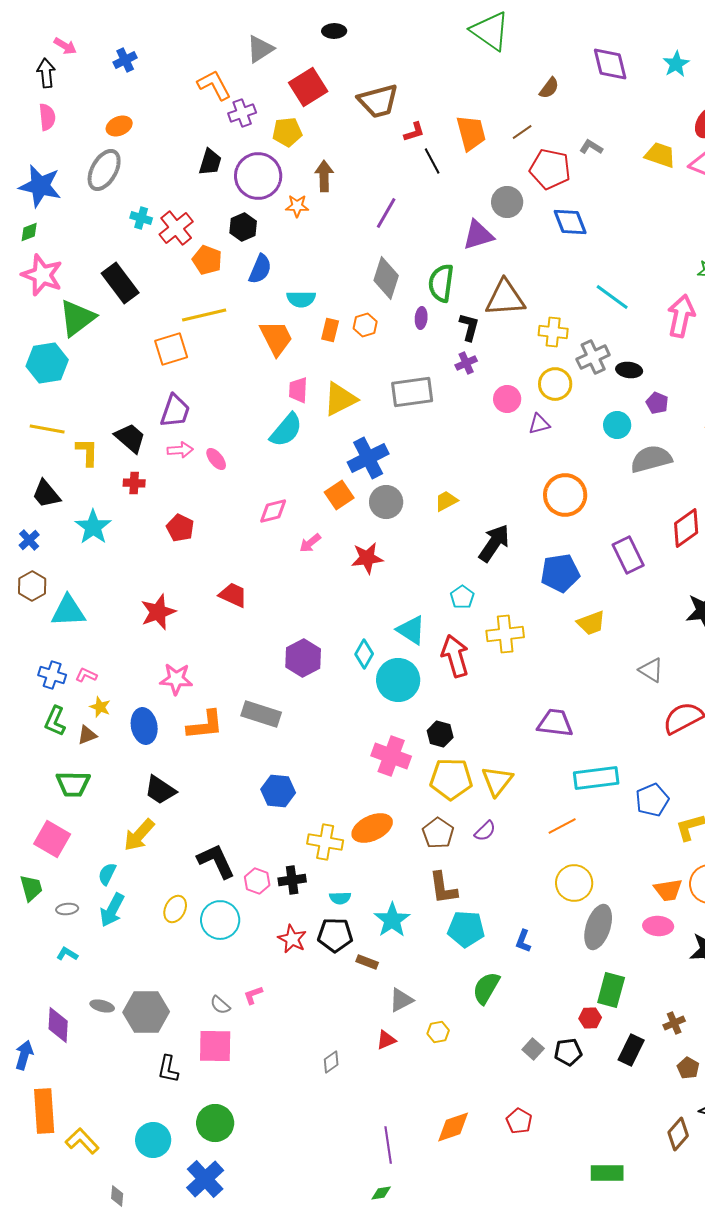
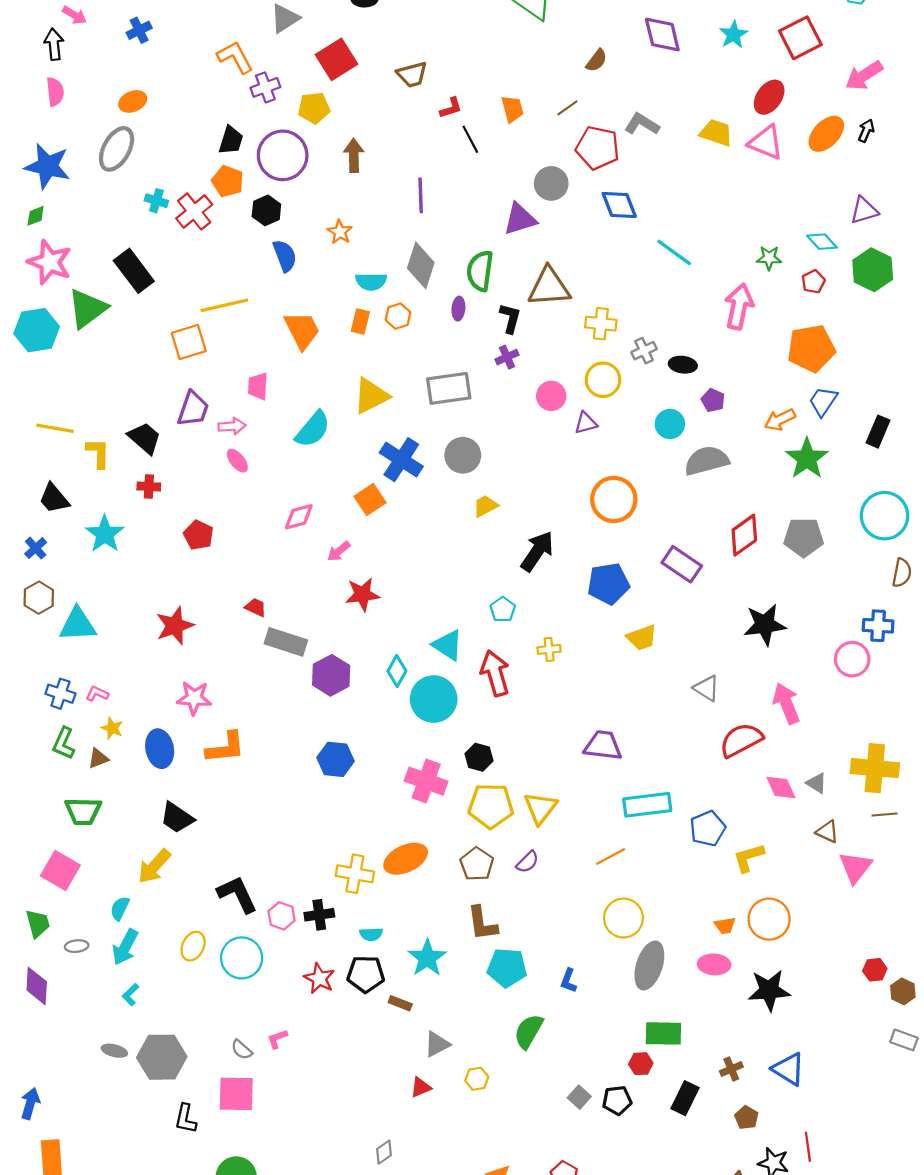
brown trapezoid: (378, 101) -> (412, 74), size x0.7
orange trapezoid: (471, 133) -> (512, 109), size x0.7
gray L-shape: (591, 147) -> (642, 124), size x1.4
orange star: (297, 206) -> (340, 232), moved, turned 30
purple line: (386, 213) -> (421, 195), turned -32
orange pentagon: (207, 260) -> (228, 181), moved
blue semicircle: (260, 269) -> (285, 256), turned -44
cyan line: (612, 297) -> (674, 252), moved
cyan semicircle: (301, 299) -> (371, 282), moved
gray cross: (593, 357) -> (644, 351), size x0.7
cyan hexagon: (47, 363) -> (37, 330), moved
pink trapezoid: (298, 390) -> (258, 386), moved
pink arrow: (180, 450) -> (232, 426), moved
blue cross: (368, 458) -> (401, 460), turned -30
gray circle: (386, 502) -> (463, 455), moved
purple rectangle: (628, 555) -> (682, 564), turned -30
red star: (367, 558) -> (362, 594), moved
red trapezoid: (233, 595) -> (256, 607), size x0.7
yellow cross: (505, 634) -> (549, 649), size x0.6
gray rectangle: (261, 714) -> (286, 642), moved
blue hexagon: (278, 791) -> (335, 759), moved
orange trapezoid: (668, 890) -> (725, 926), size x0.7
cyan L-shape: (67, 954) -> (131, 995), moved, turned -75
green rectangle: (611, 990) -> (663, 1033), turned 76
purple diamond: (58, 1025) -> (37, 986), moved
gray diamond: (331, 1062) -> (384, 1152), moved

